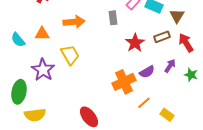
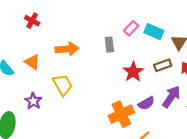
orange triangle: (42, 34) -> (32, 62), turned 35
purple arrow: (170, 66) -> (171, 97), size x1.5
purple star: (43, 70) -> (33, 101), size x0.7

